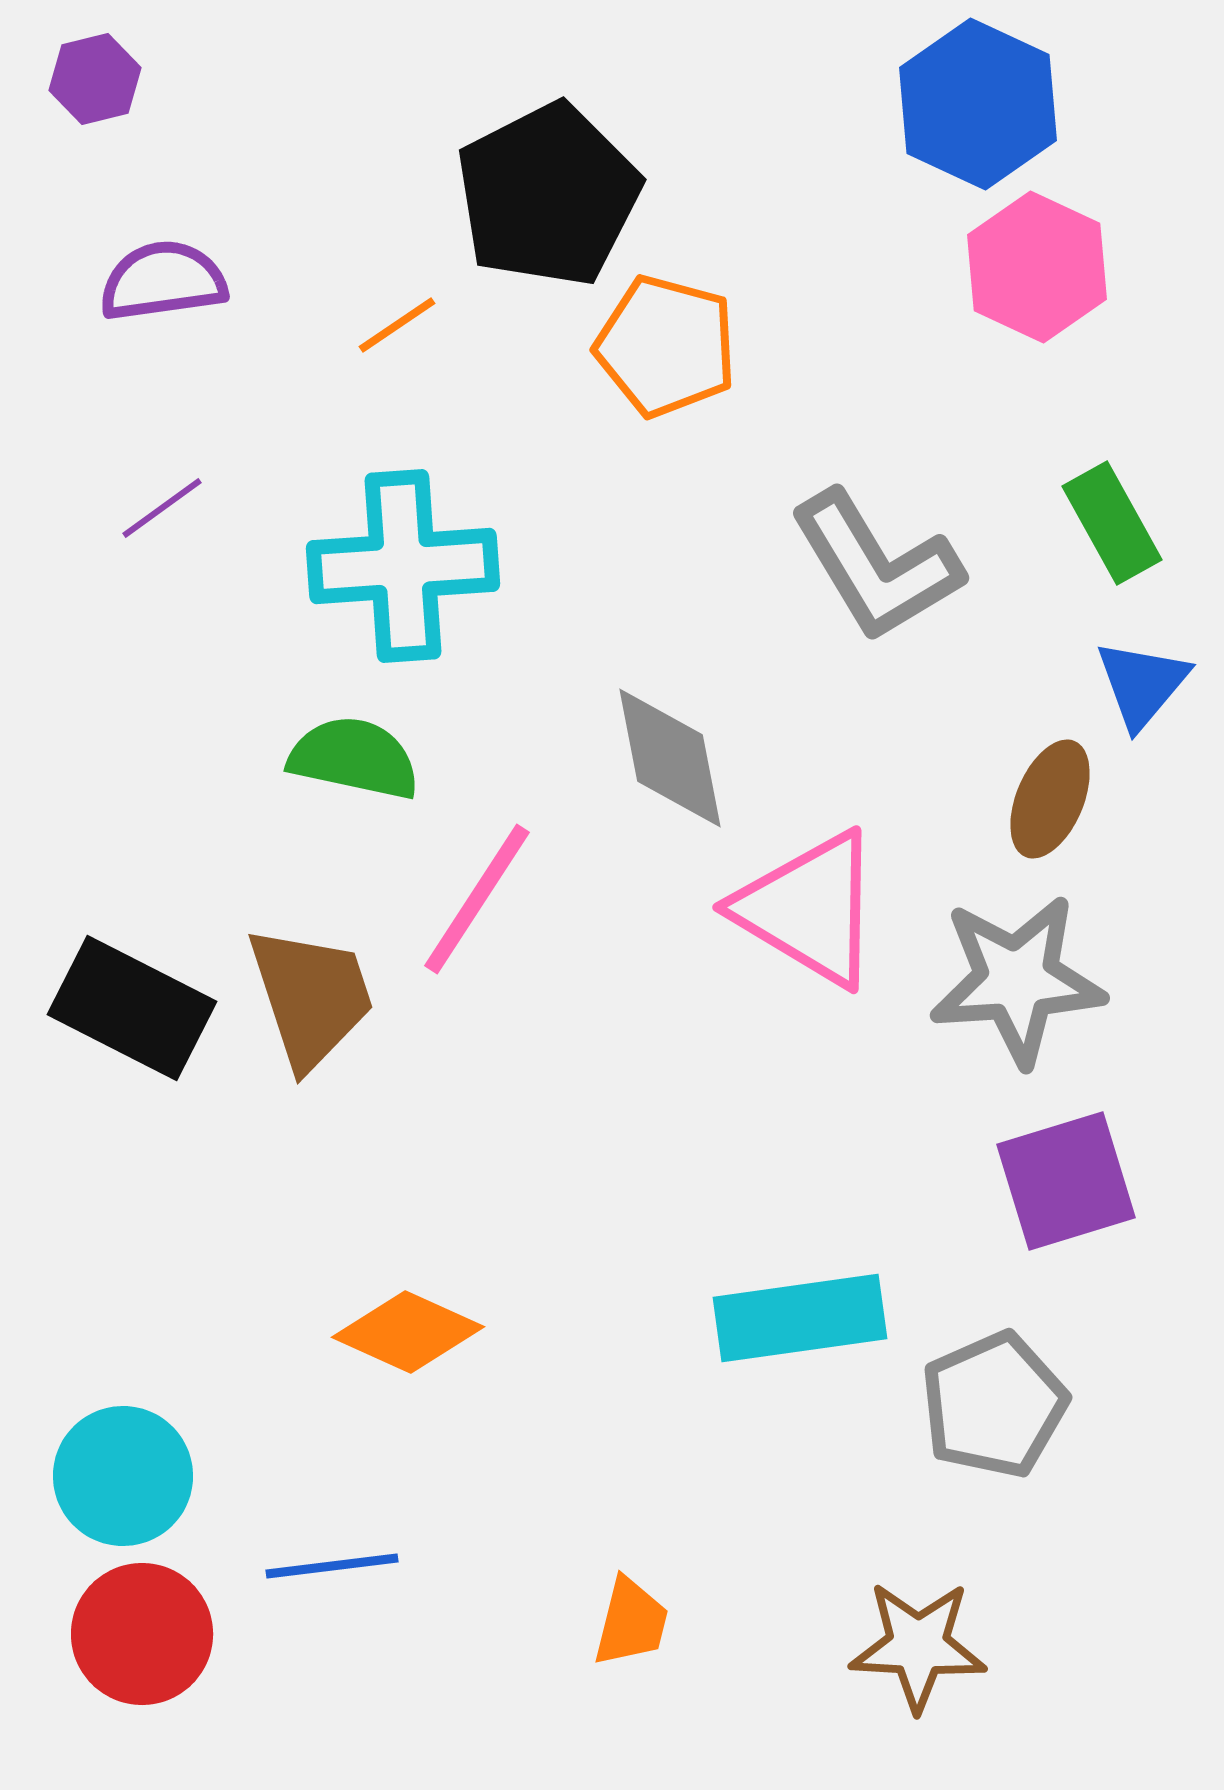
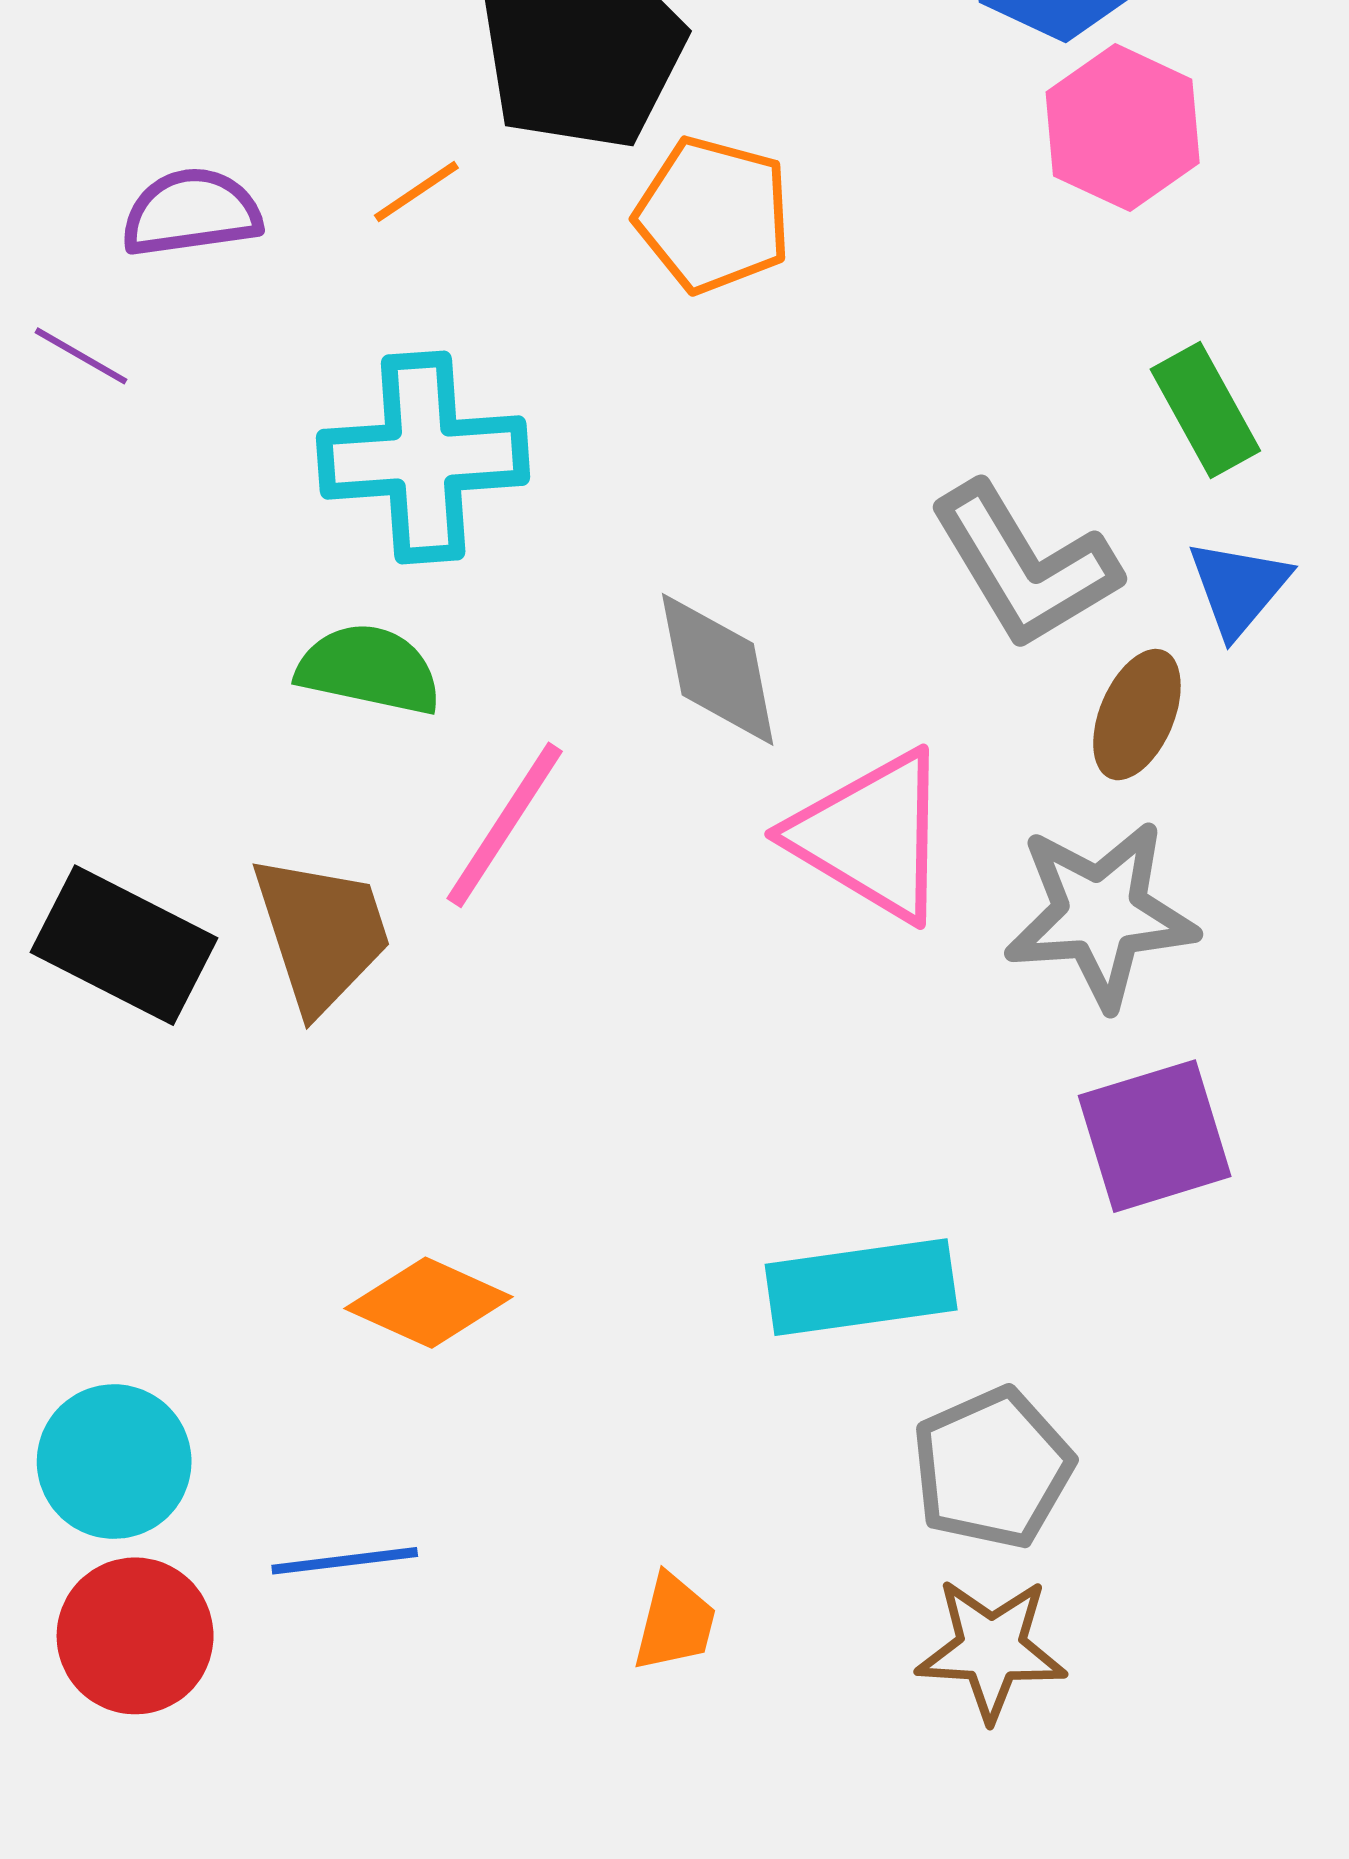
purple semicircle: (163, 281) -> (191, 212), moved
purple line: (162, 508) -> (81, 356), moved, turned 66
gray L-shape: (876, 566) -> (1024, 566), moved
gray pentagon: (994, 1405) -> (992, 1468), moved

